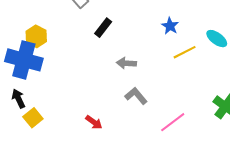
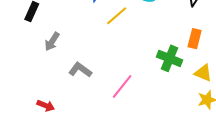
gray arrow: (126, 63) -> (52, 42), moved, turned -48

